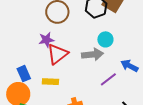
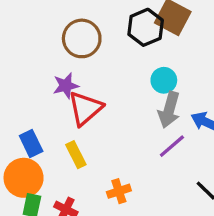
gray arrow: (93, 54) -> (169, 110), moved, turned 115
yellow rectangle: (50, 82) -> (76, 155), turned 63

